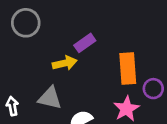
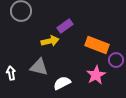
orange rectangle: (128, 68) -> (97, 45), turned -65

